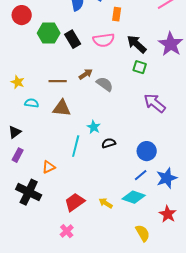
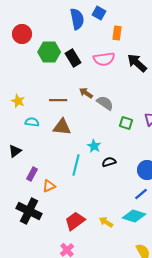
green square: (140, 67) -> (126, 123), moved
brown arrow: (86, 74) -> (86, 93), turned -112
purple rectangle: (18, 155) -> (32, 174), moved

